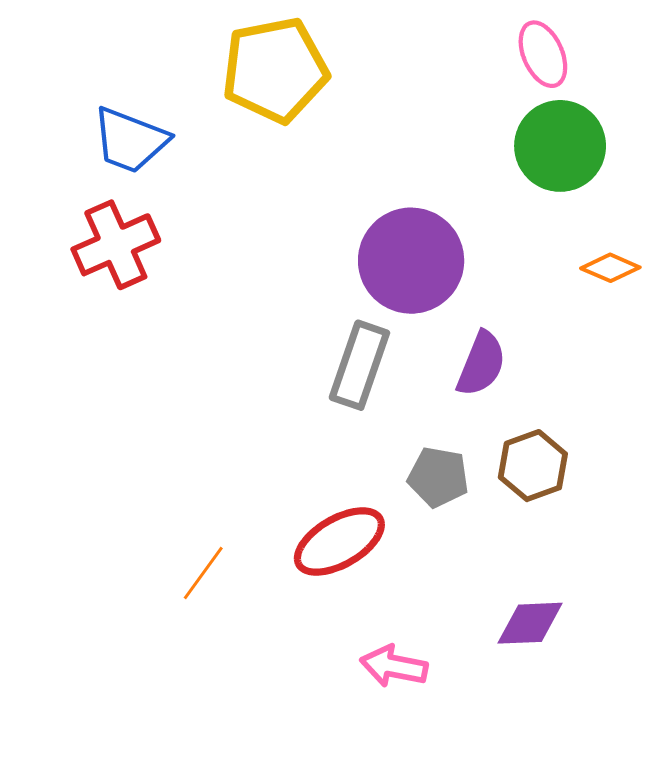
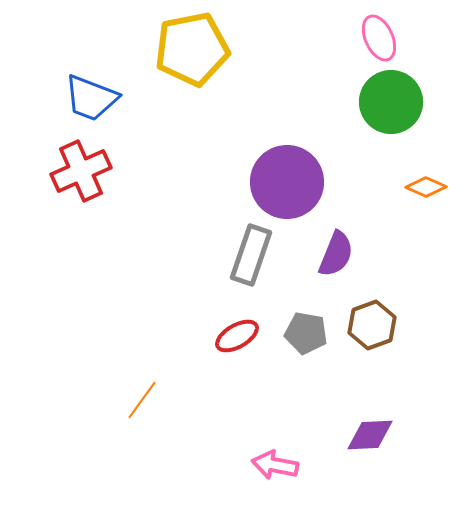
red ellipse: (339, 542) -> (237, 336), moved, size x0.7

